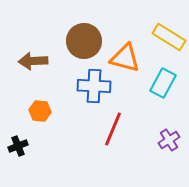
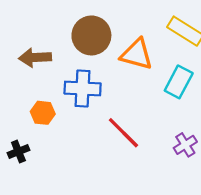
blue cross: (94, 86) -> (83, 89), moved
red line: (113, 129) -> (123, 133), turned -68

